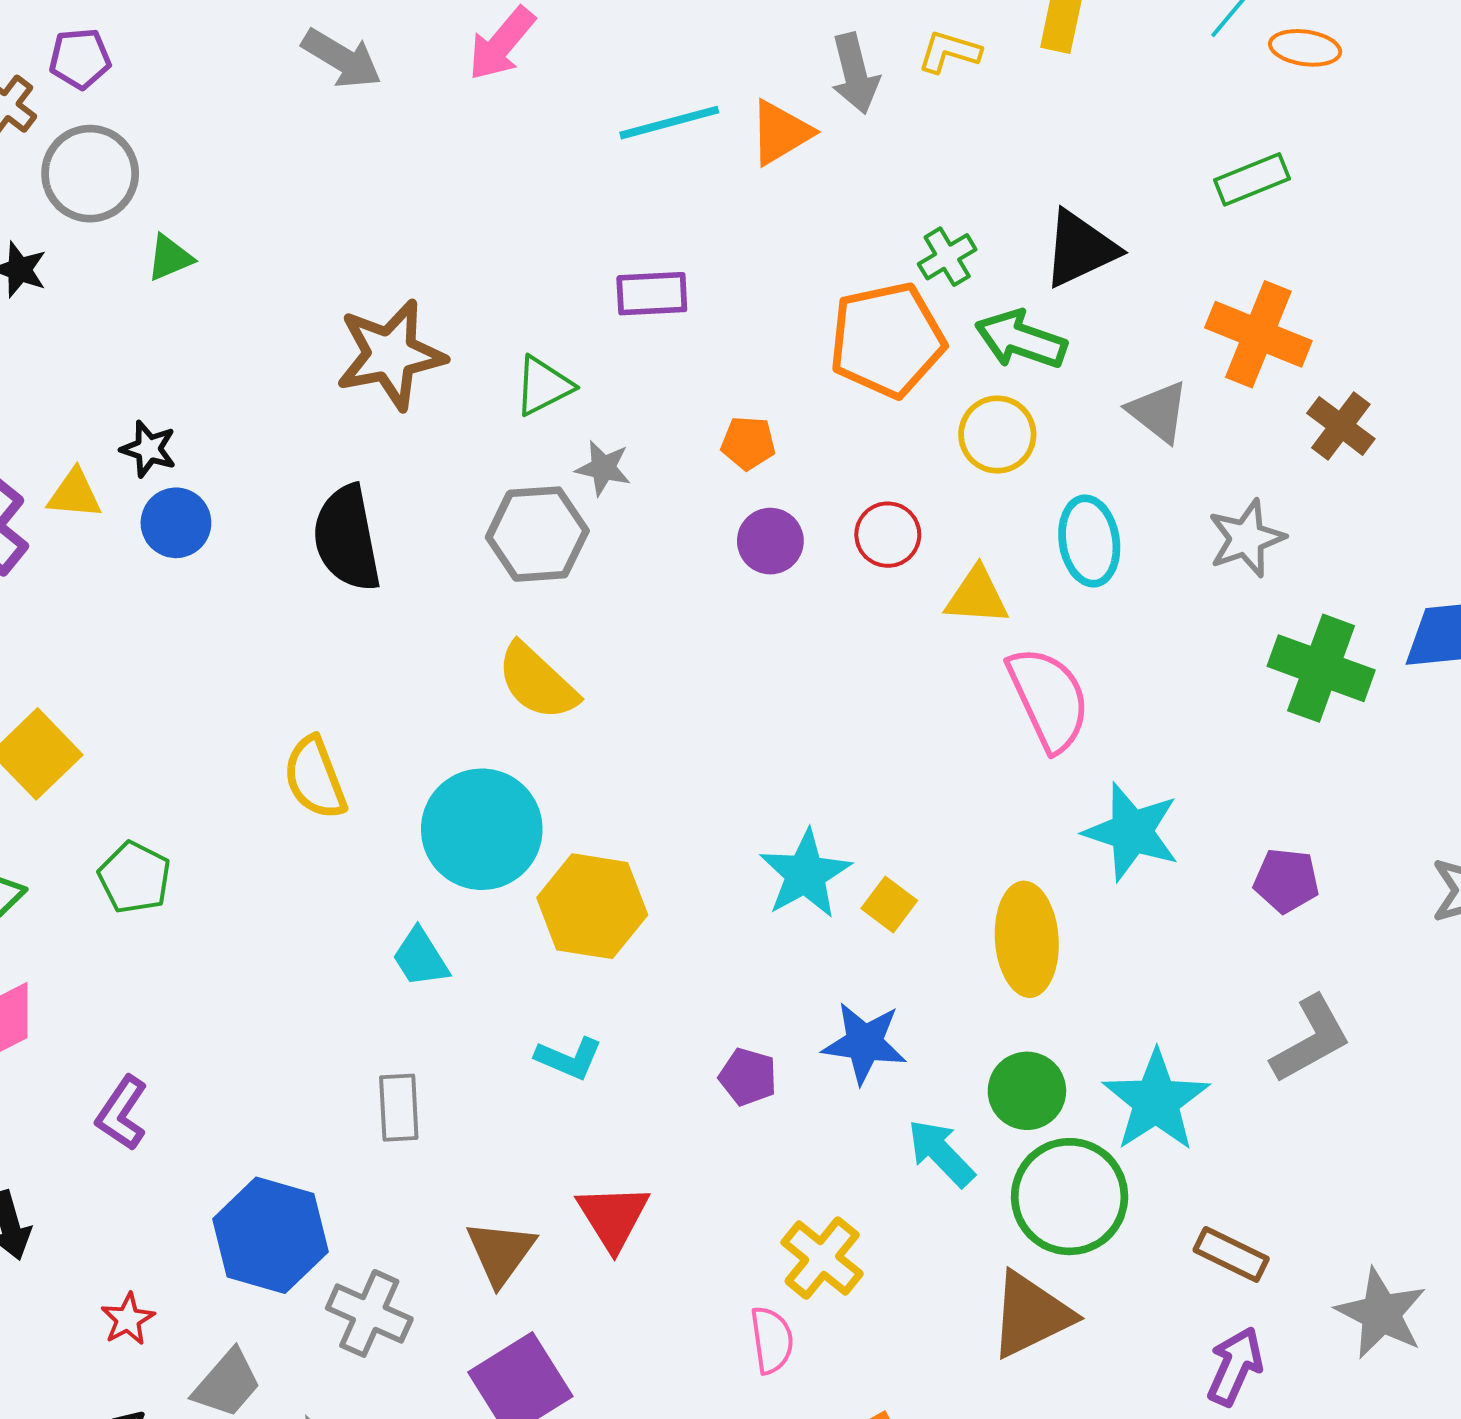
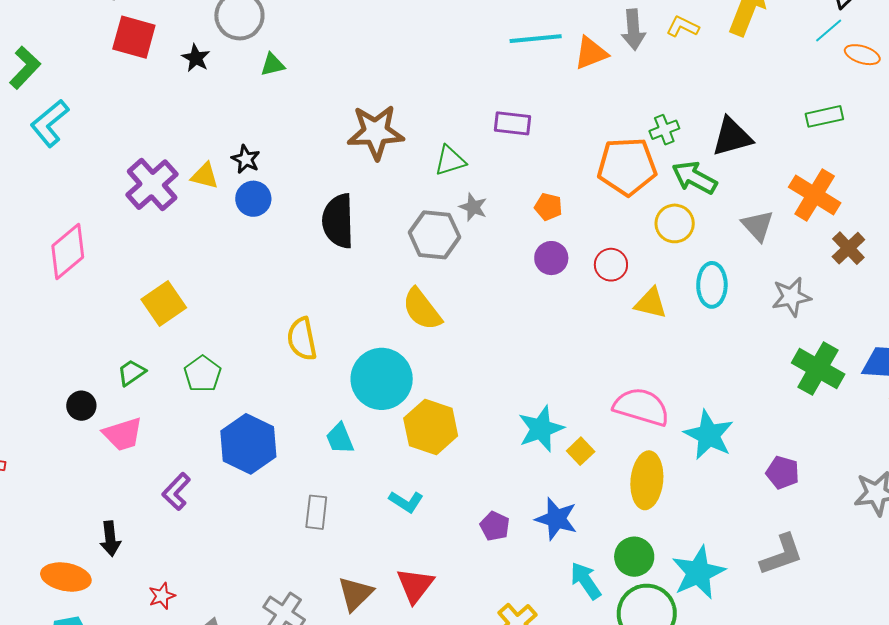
pink semicircle: (1049, 699) -> (641, 407), moved, turned -58
blue hexagon: (271, 1235) -> (248, 444), moved

